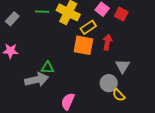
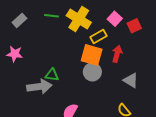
red square: (121, 14) -> (134, 26), turned 32
gray triangle: (123, 66) -> (131, 80), turned -35
gray circle: (109, 83) -> (92, 72), moved

